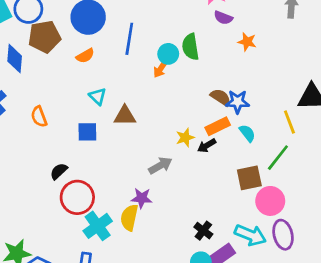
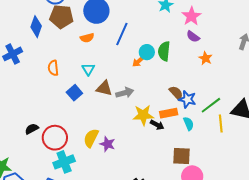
orange semicircle: (39, 117) -> (53, 68), moved
blue square: (87, 132) -> (74, 93), turned 35
yellow star: (185, 138) -> (143, 115), size x1.5
black arrow: (207, 146) -> (157, 125), turned -136
green line: (278, 158) -> (211, 105), moved
gray arrow: (160, 166) -> (125, 93), moved
black semicircle: (59, 171) -> (32, 129), moved
purple star: (142, 198) -> (107, 144), moved
yellow semicircle: (129, 218) -> (91, 138), moved

